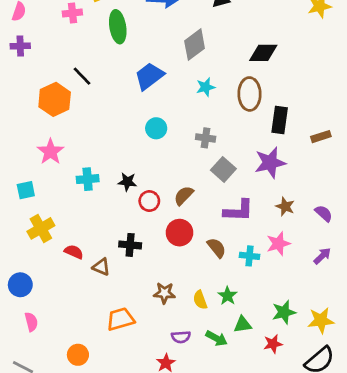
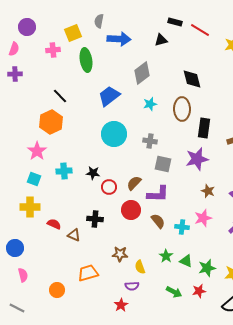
black diamond: (263, 53) -> (192, 79), turned 75
orange hexagon: (55, 99) -> (51, 122), moved
cyan circle: (156, 128) -> (114, 134), size x1.6
gray square: (223, 169) -> (163, 164), turned -30
cyan square: (26, 190) -> (34, 179), moved, turned 32
purple L-shape: (239, 211) -> (158, 194), moved
yellow cross: (41, 228) -> (30, 207), turned 30
yellow semicircle: (200, 300) -> (140, 267), moved
green triangle: (243, 325) -> (186, 261), moved, turned 32
green arrow: (217, 338) -> (174, 292), moved
orange circle: (78, 355) -> (57, 290), moved

